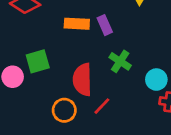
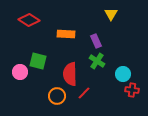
purple rectangle: (105, 25) -> (96, 41), moved
green square: (38, 61) -> (38, 61), turned 30

